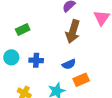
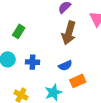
green rectangle: (23, 30) -> (19, 31), turned -32

